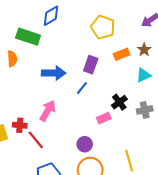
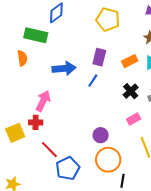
orange rectangle: (122, 54) -> (130, 61), moved
pink arrow: (48, 111) -> (43, 101), moved
pink rectangle: (104, 118) -> (134, 119), moved
red line: (36, 140) -> (49, 150), moved

